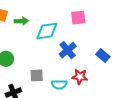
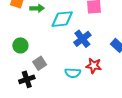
gray square: (37, 75) -> (40, 63), moved, turned -32

